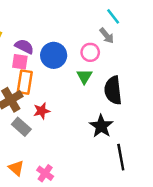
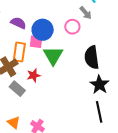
pink square: (20, 62) -> (36, 42), moved
green triangle: (84, 76) -> (53, 56), moved, size x1.5
black star: (101, 126) -> (99, 85), moved

